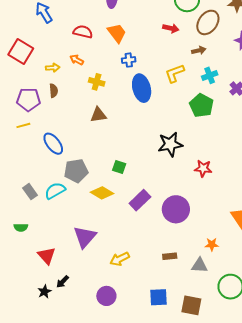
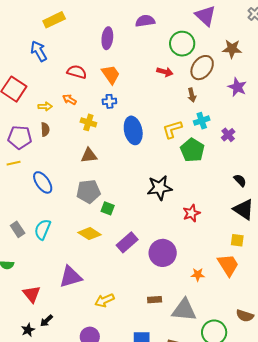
brown arrow: (199, 50) -> (192, 95), turned 88
blue cross: (129, 60) -> (109, 101), moved
yellow L-shape: (175, 73) -> (172, 129), moved
red star: (203, 168) -> (191, 213), turned -30
gray pentagon: (76, 171) -> (88, 191), moved
cyan semicircle: (55, 191) -> (43, 229), turned -40
purple triangle: (85, 237) -> (70, 277), turned 30
orange star: (212, 244) -> (198, 275), moved
gray triangle: (200, 265) -> (184, 310), size x1.5

